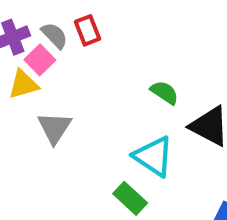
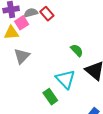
red rectangle: (88, 30) -> (47, 14), turned -32
gray semicircle: (54, 35) -> (31, 13), turned -72

